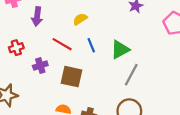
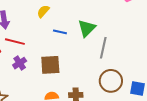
red line: (62, 44) -> (15, 42), moved
blue line: (91, 45) -> (60, 32), turned -40

